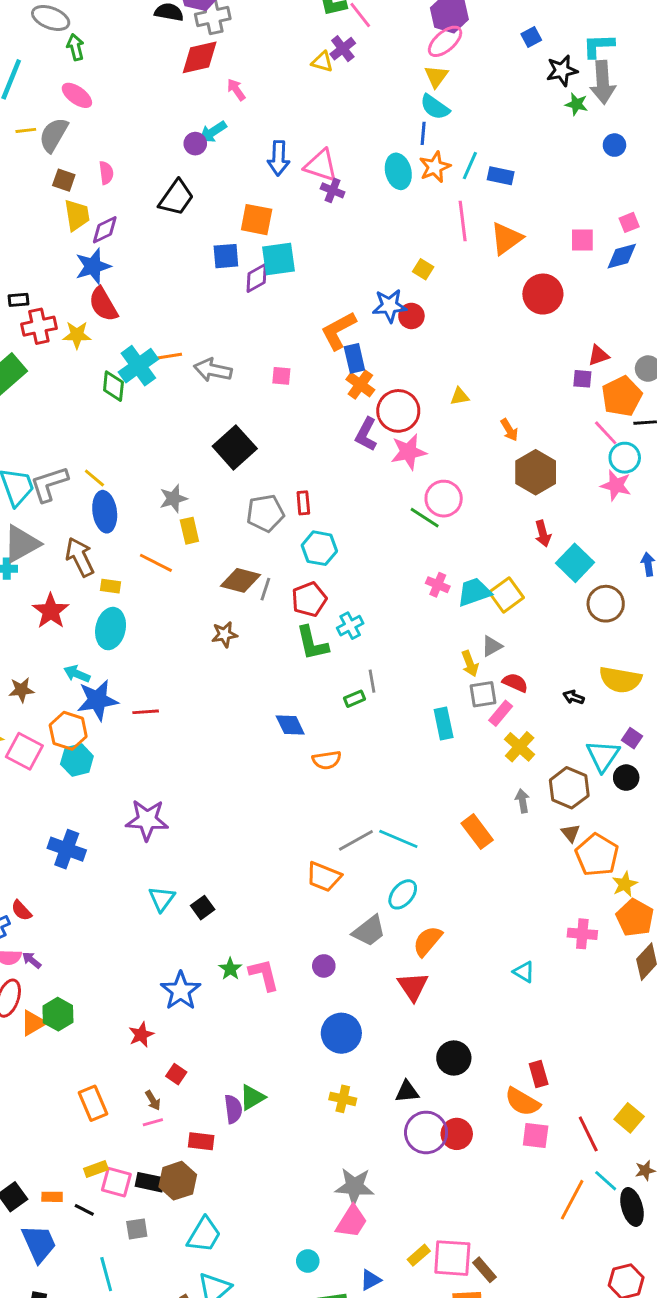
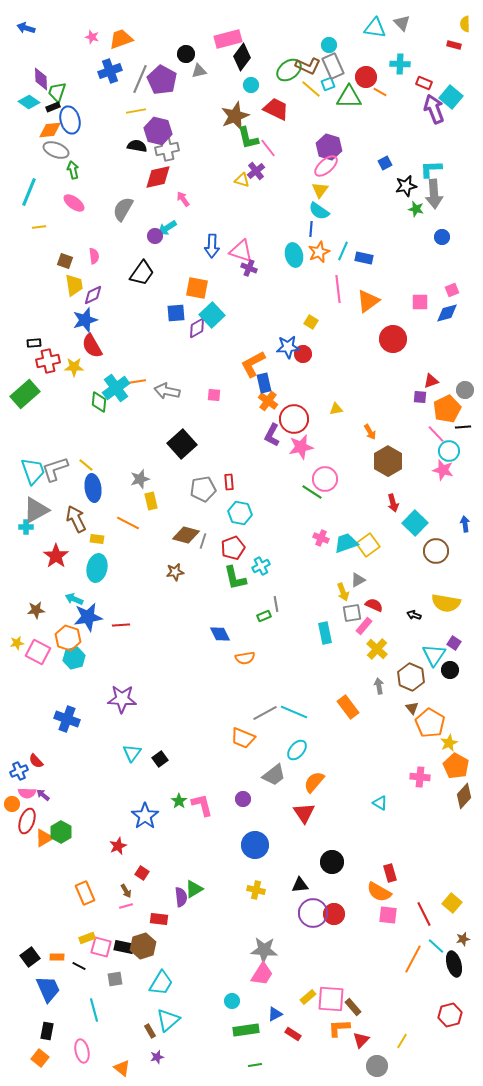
gray semicircle: (54, 135) -> (123, 209), moved
cyan square: (279, 259) -> (212, 315), turned -35

